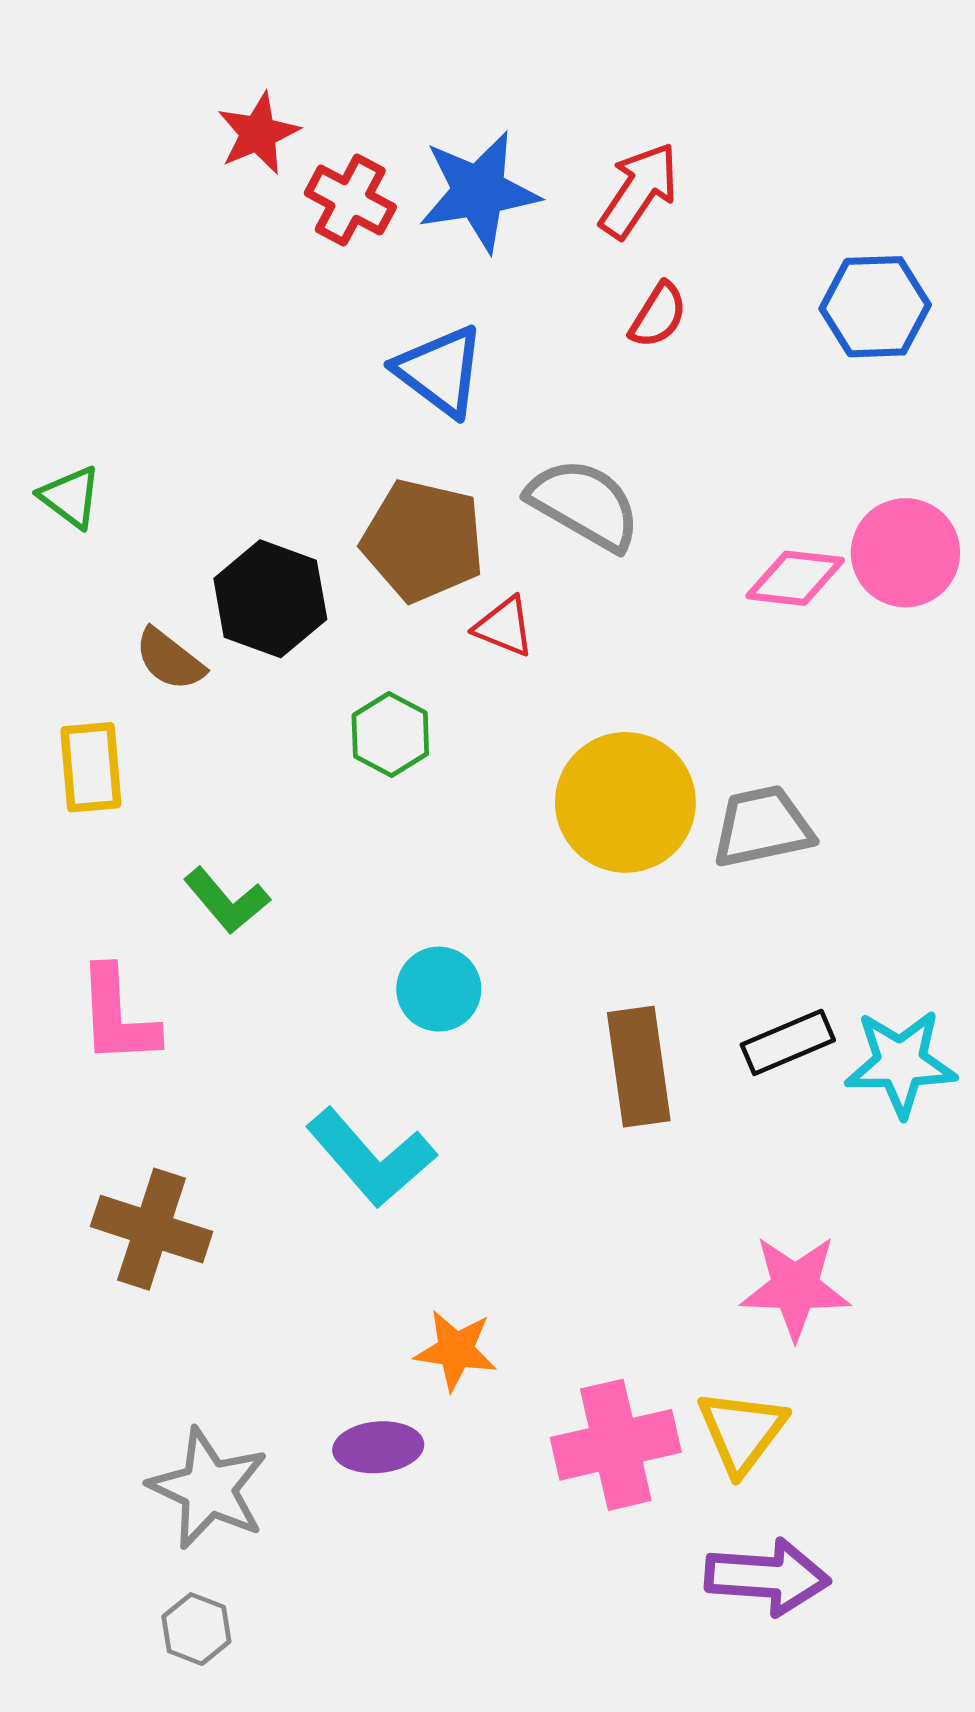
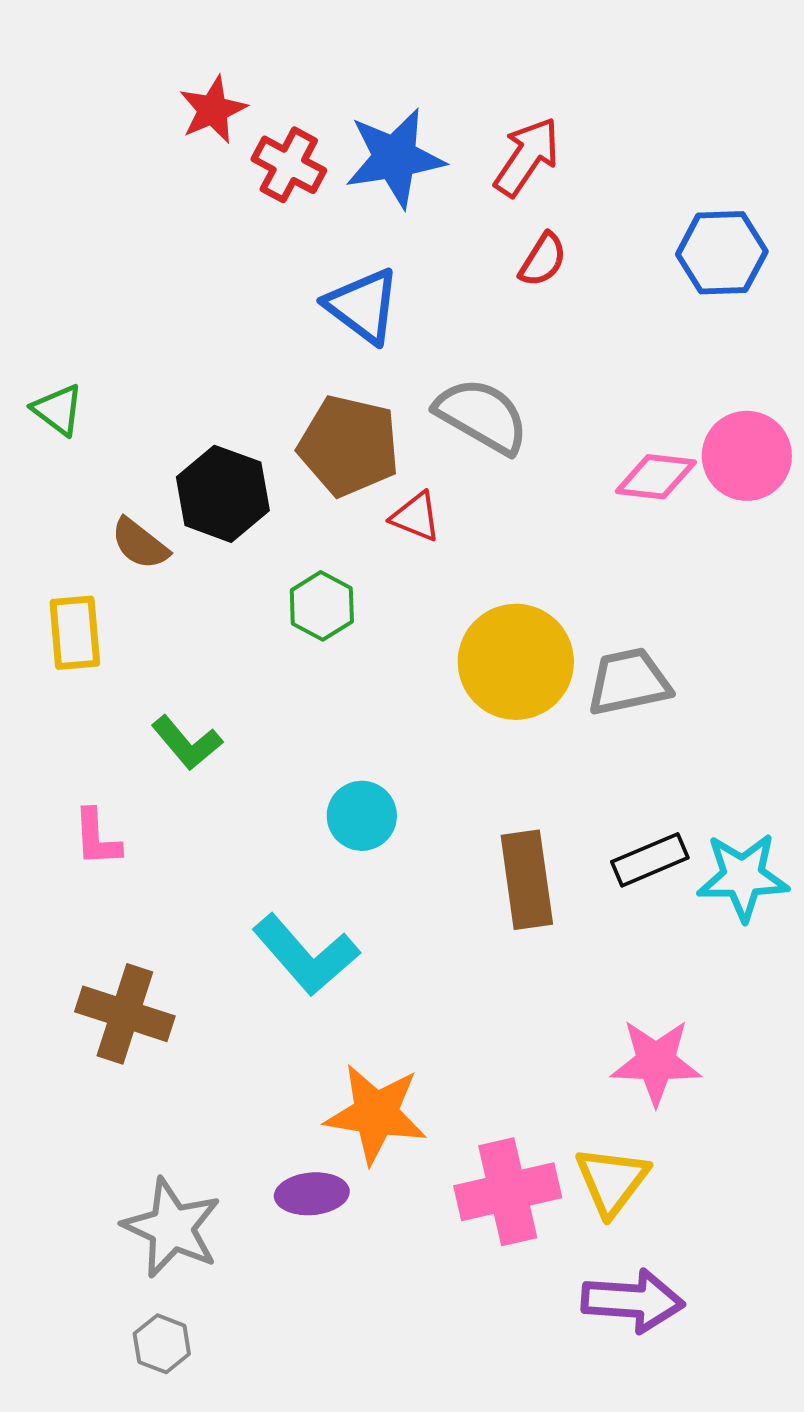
pink L-shape: (118, 1016) -> (97, 838), size x0.7
orange star: (456, 1350) -> (376, 1114), size x1.5

